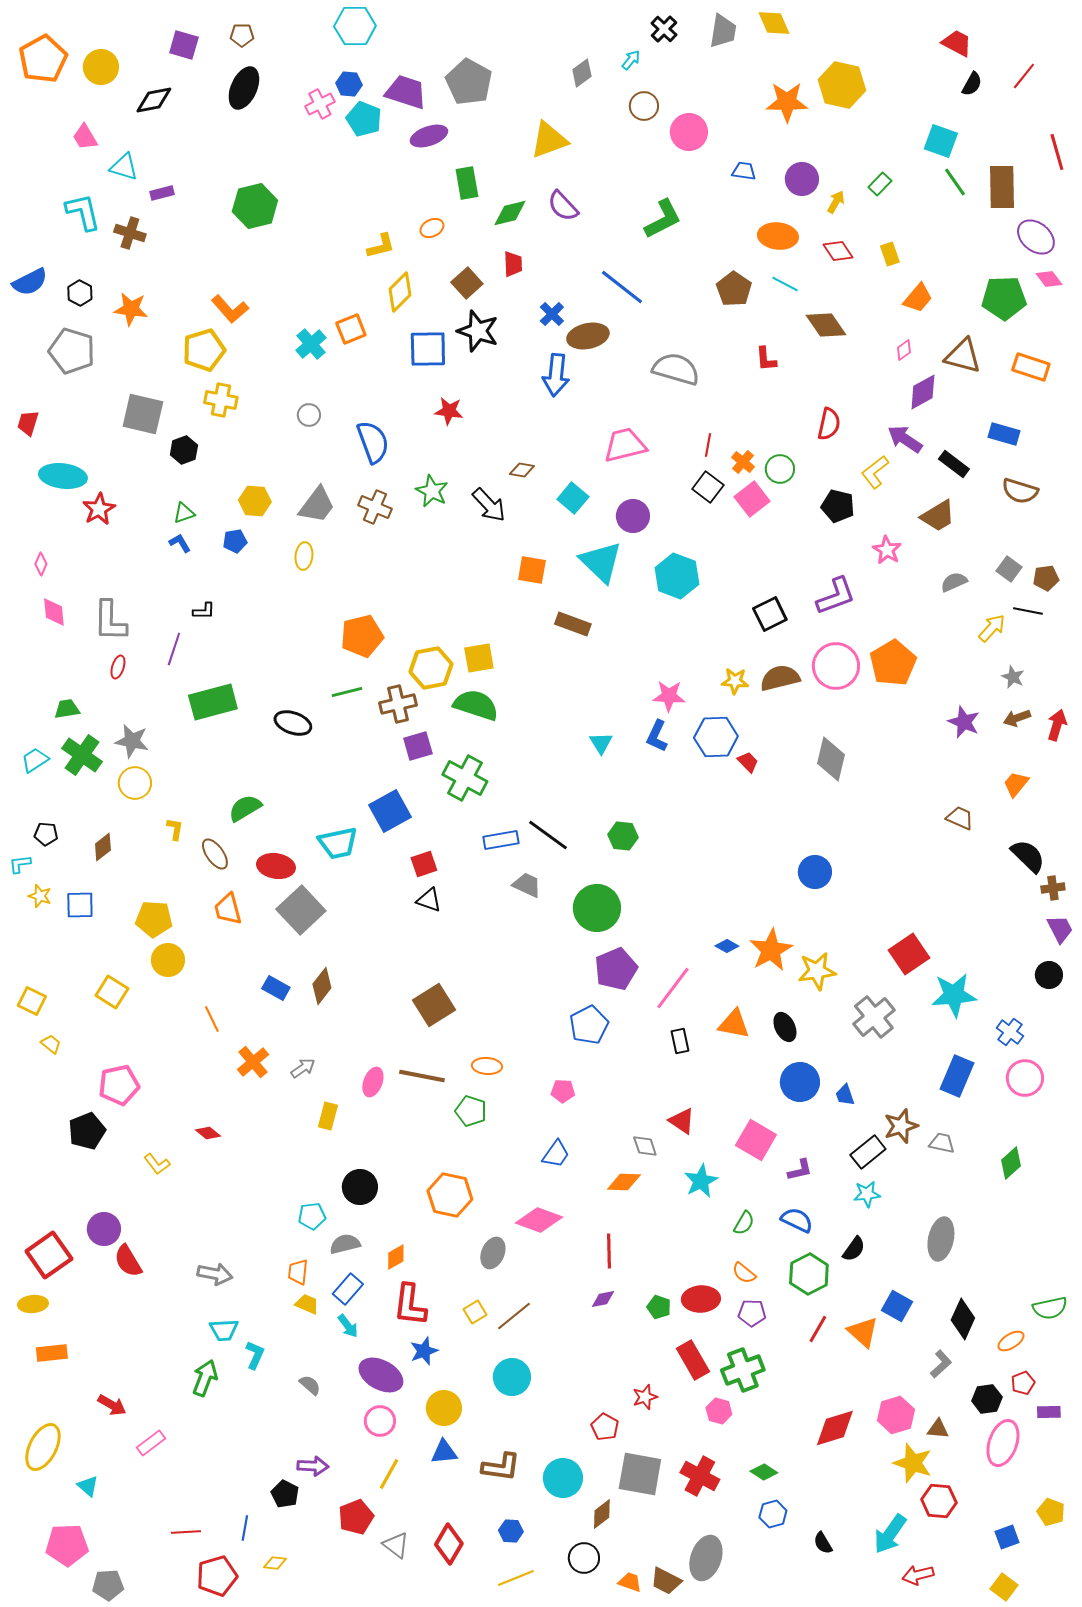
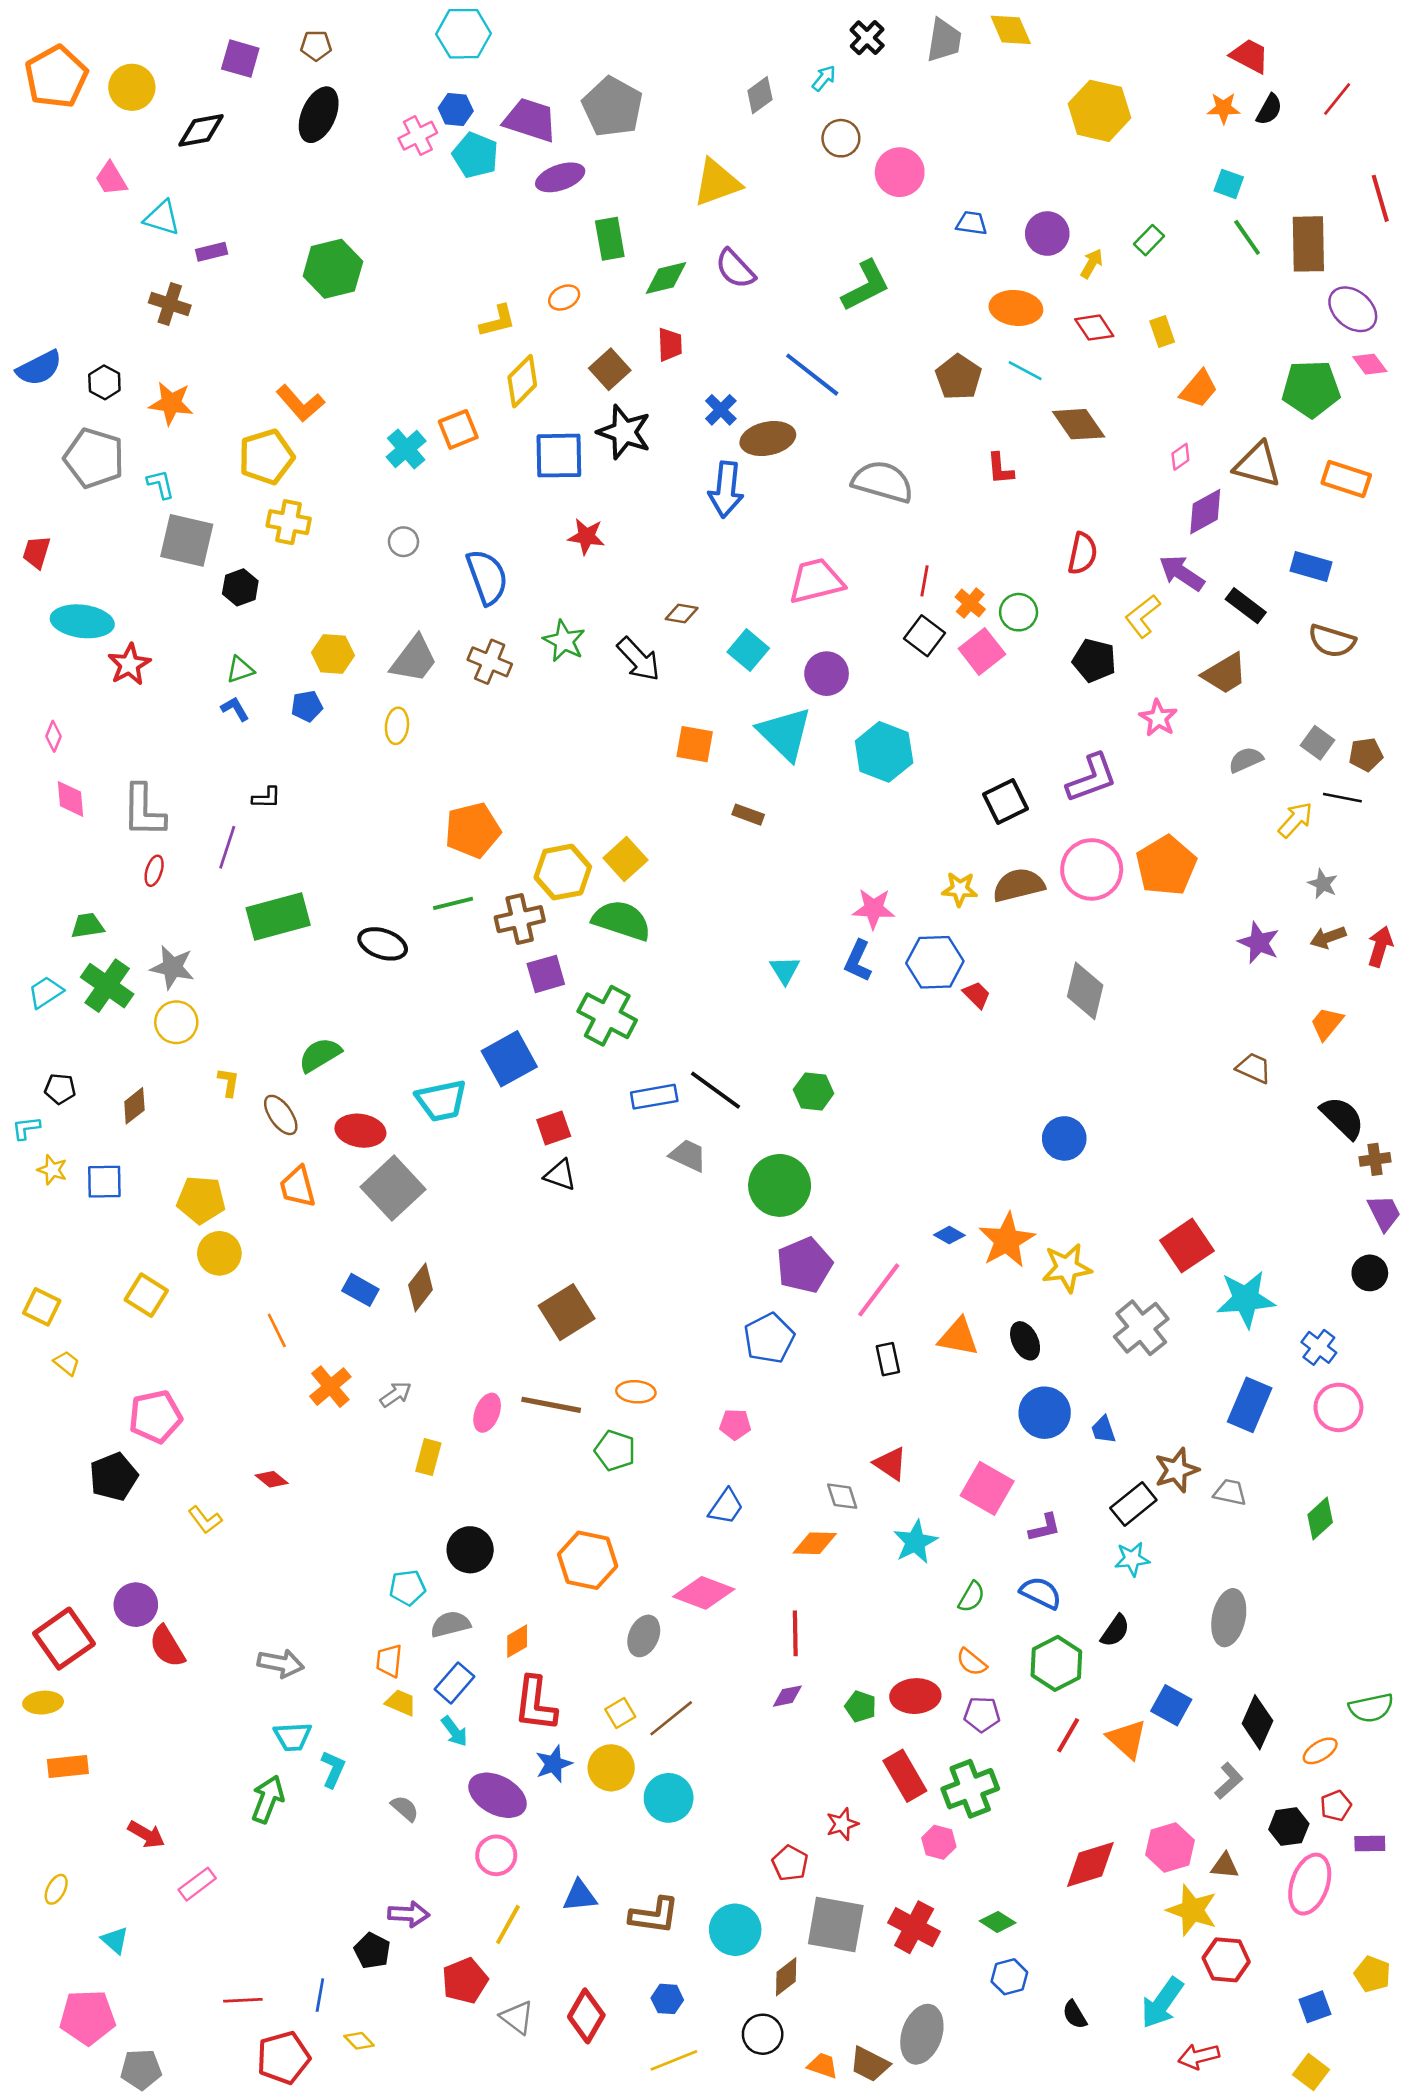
orange star: (787, 102) -> (1224, 108), moved, size x0.6
cyan square: (941, 141) -> (1229, 184), size x0.7
cyan L-shape: (83, 212) -> (161, 484), moved, size x0.6
brown rectangle: (573, 624) -> (748, 815), size x0.7
yellow square: (479, 658) -> (625, 859), turned -32
yellow circle: (444, 1408) -> (611, 1768), moved
yellow ellipse: (43, 1447) -> (56, 1889), size x0.5
yellow diamond: (275, 1563) -> (359, 2041), turned 40

